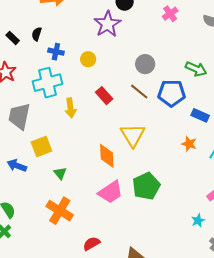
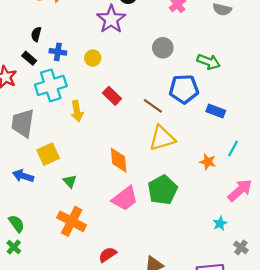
black rectangle: (13, 38) -> (29, 58), moved
gray circle: (145, 64) -> (163, 48), moved
brown line: (139, 92) -> (153, 106), moved
yellow triangle: (133, 135) -> (162, 138), moved, turned 48
orange star: (189, 144) -> (208, 162), moved

